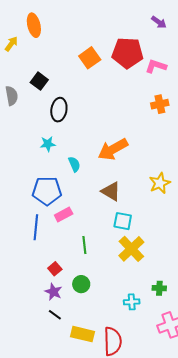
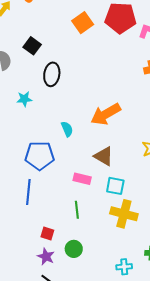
cyan star: (48, 144) -> (24, 99), moved
pink rectangle: (64, 215) -> (82, 179), moved, turned 42
yellow cross: (131, 249) -> (124, 214), turned -32
red square: (55, 269) -> (47, 234), turned -32

